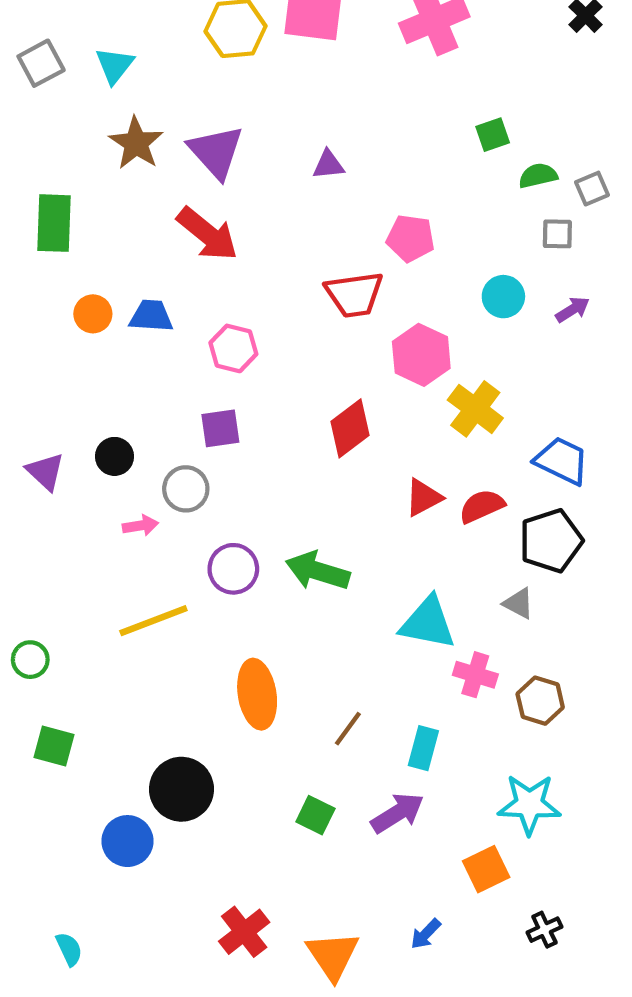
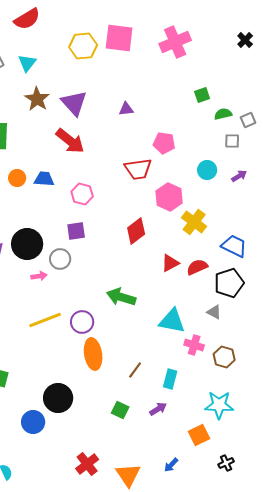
black circle: (115, 456) -> (27, 244), size x1.8
purple circle: (233, 569) -> (82, 322), moved
purple arrow: (398, 813) -> (158, 409), size x0.7

